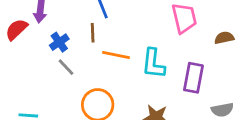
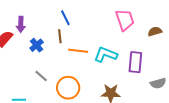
cyan L-shape: (153, 64) -> (106, 55), turned 110
gray line: (66, 67) -> (41, 76), moved

